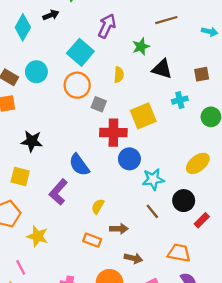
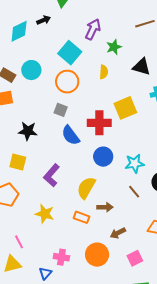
cyan diamond: (23, 27) -> (19, 31), turned 35
green star: (141, 47) -> (114, 47), moved
gray square: (99, 104) -> (61, 110), moved
blue circle: (129, 159) -> (103, 157), moved
blue semicircle: (79, 165) -> (71, 135), moved
yellow semicircle: (98, 206) -> (86, 188), size x1.6
yellow star: (37, 236) -> (45, 214), moved
brown arrow: (133, 258) -> (118, 233), turned 140

